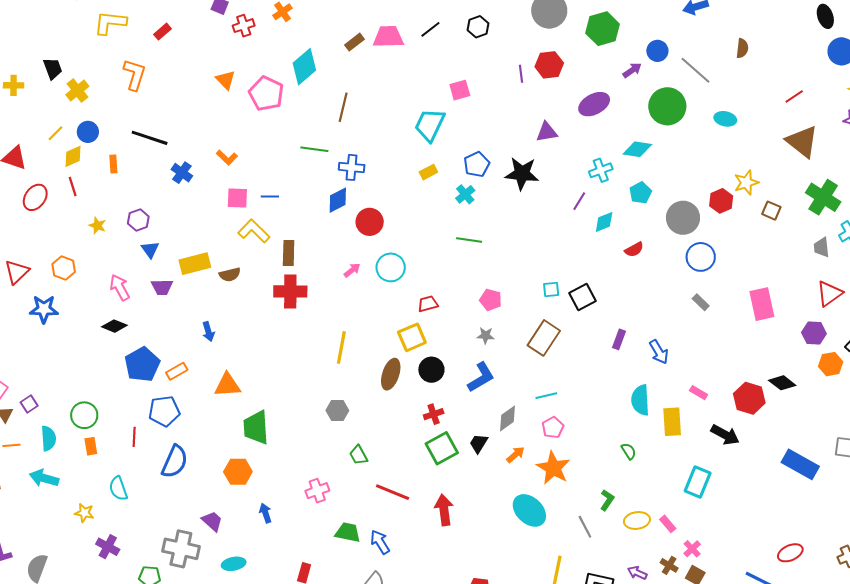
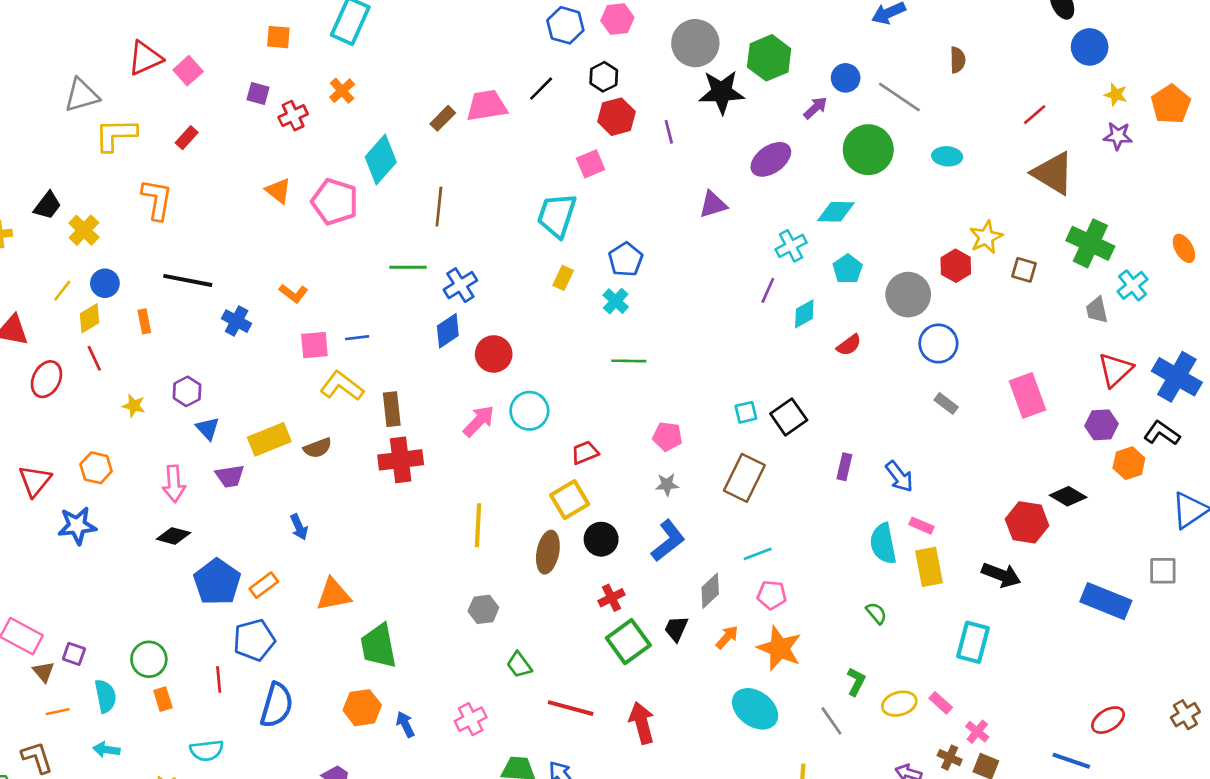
red hexagon: (549, 65) -> (616, 117), moved
black trapezoid: (53, 69) -> (47, 205), turned 65
blue cross: (352, 167) -> (460, 285), turned -30
yellow rectangle: (428, 172) -> (563, 278), turned -30
black star: (522, 174) -> (722, 92), moved
pink arrow: (352, 270) -> (479, 421), size x1.5
pink arrow: (120, 287) -> (174, 484), turned -148
pink rectangle: (699, 393) -> (922, 526), moved
purple square: (29, 404) -> (74, 654), turned -30
pink pentagon: (553, 428) -> (772, 595), turned -30
cyan arrow: (44, 478) -> (106, 750), size x0.7
cyan semicircle: (118, 488) -> (207, 750), turned -70
blue arrow: (265, 513) -> (405, 724), moved

